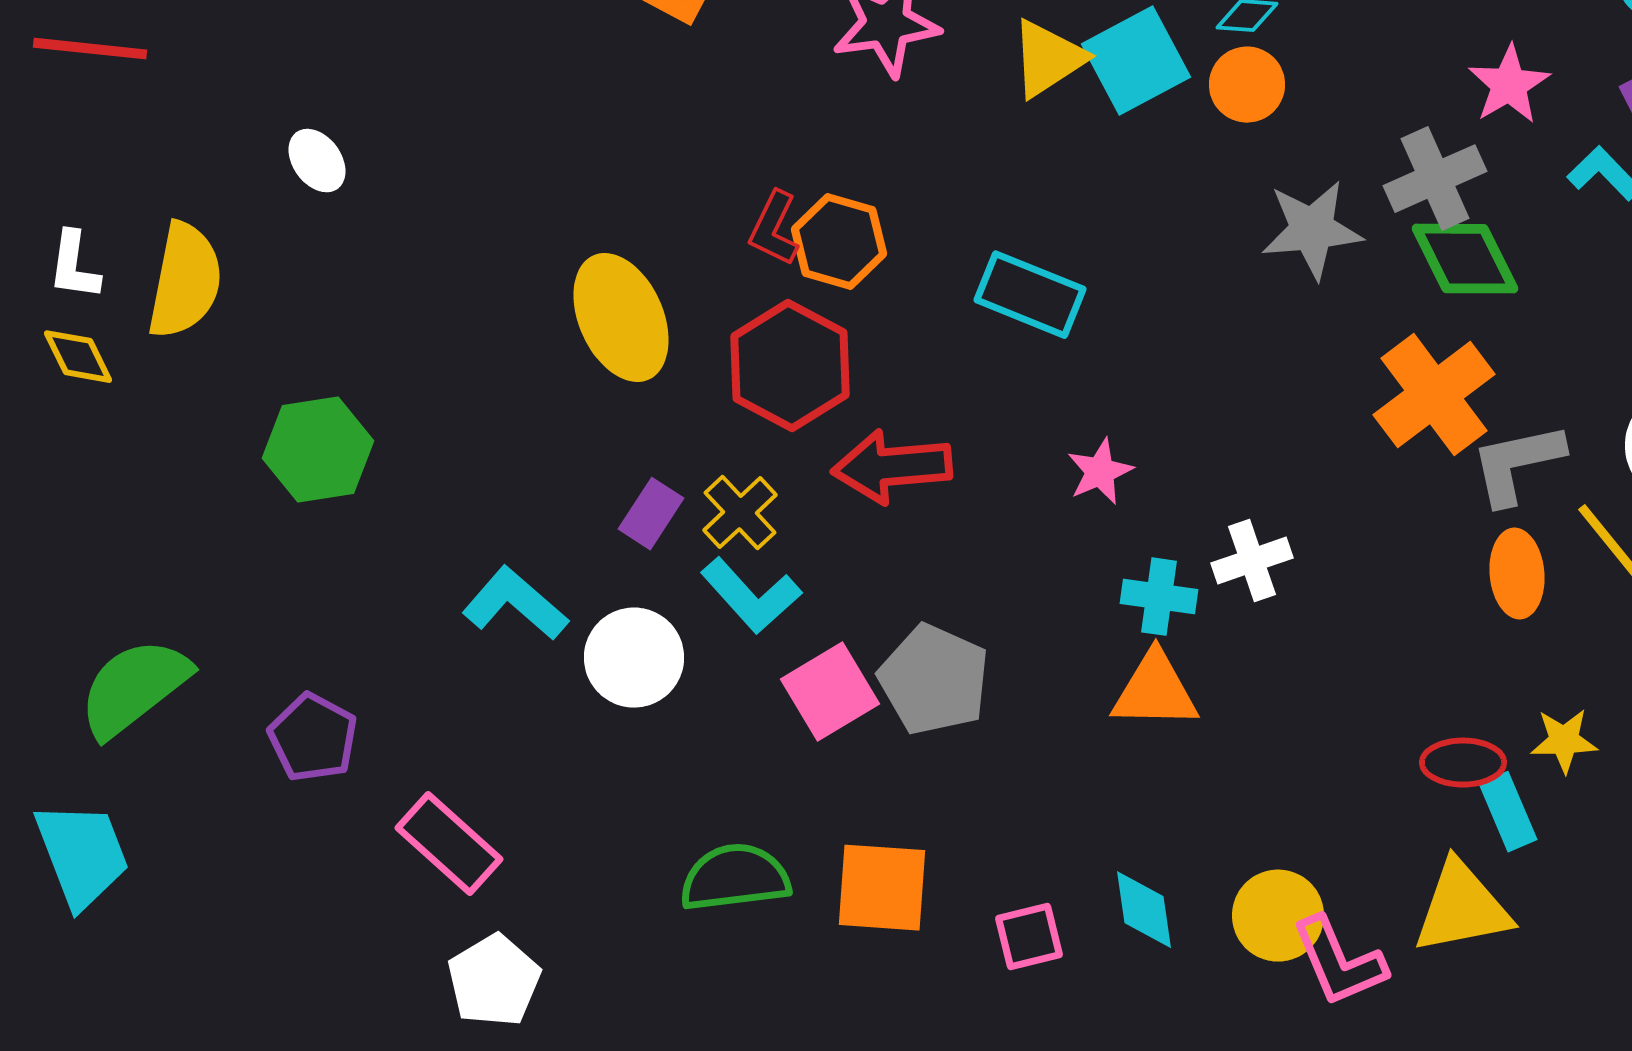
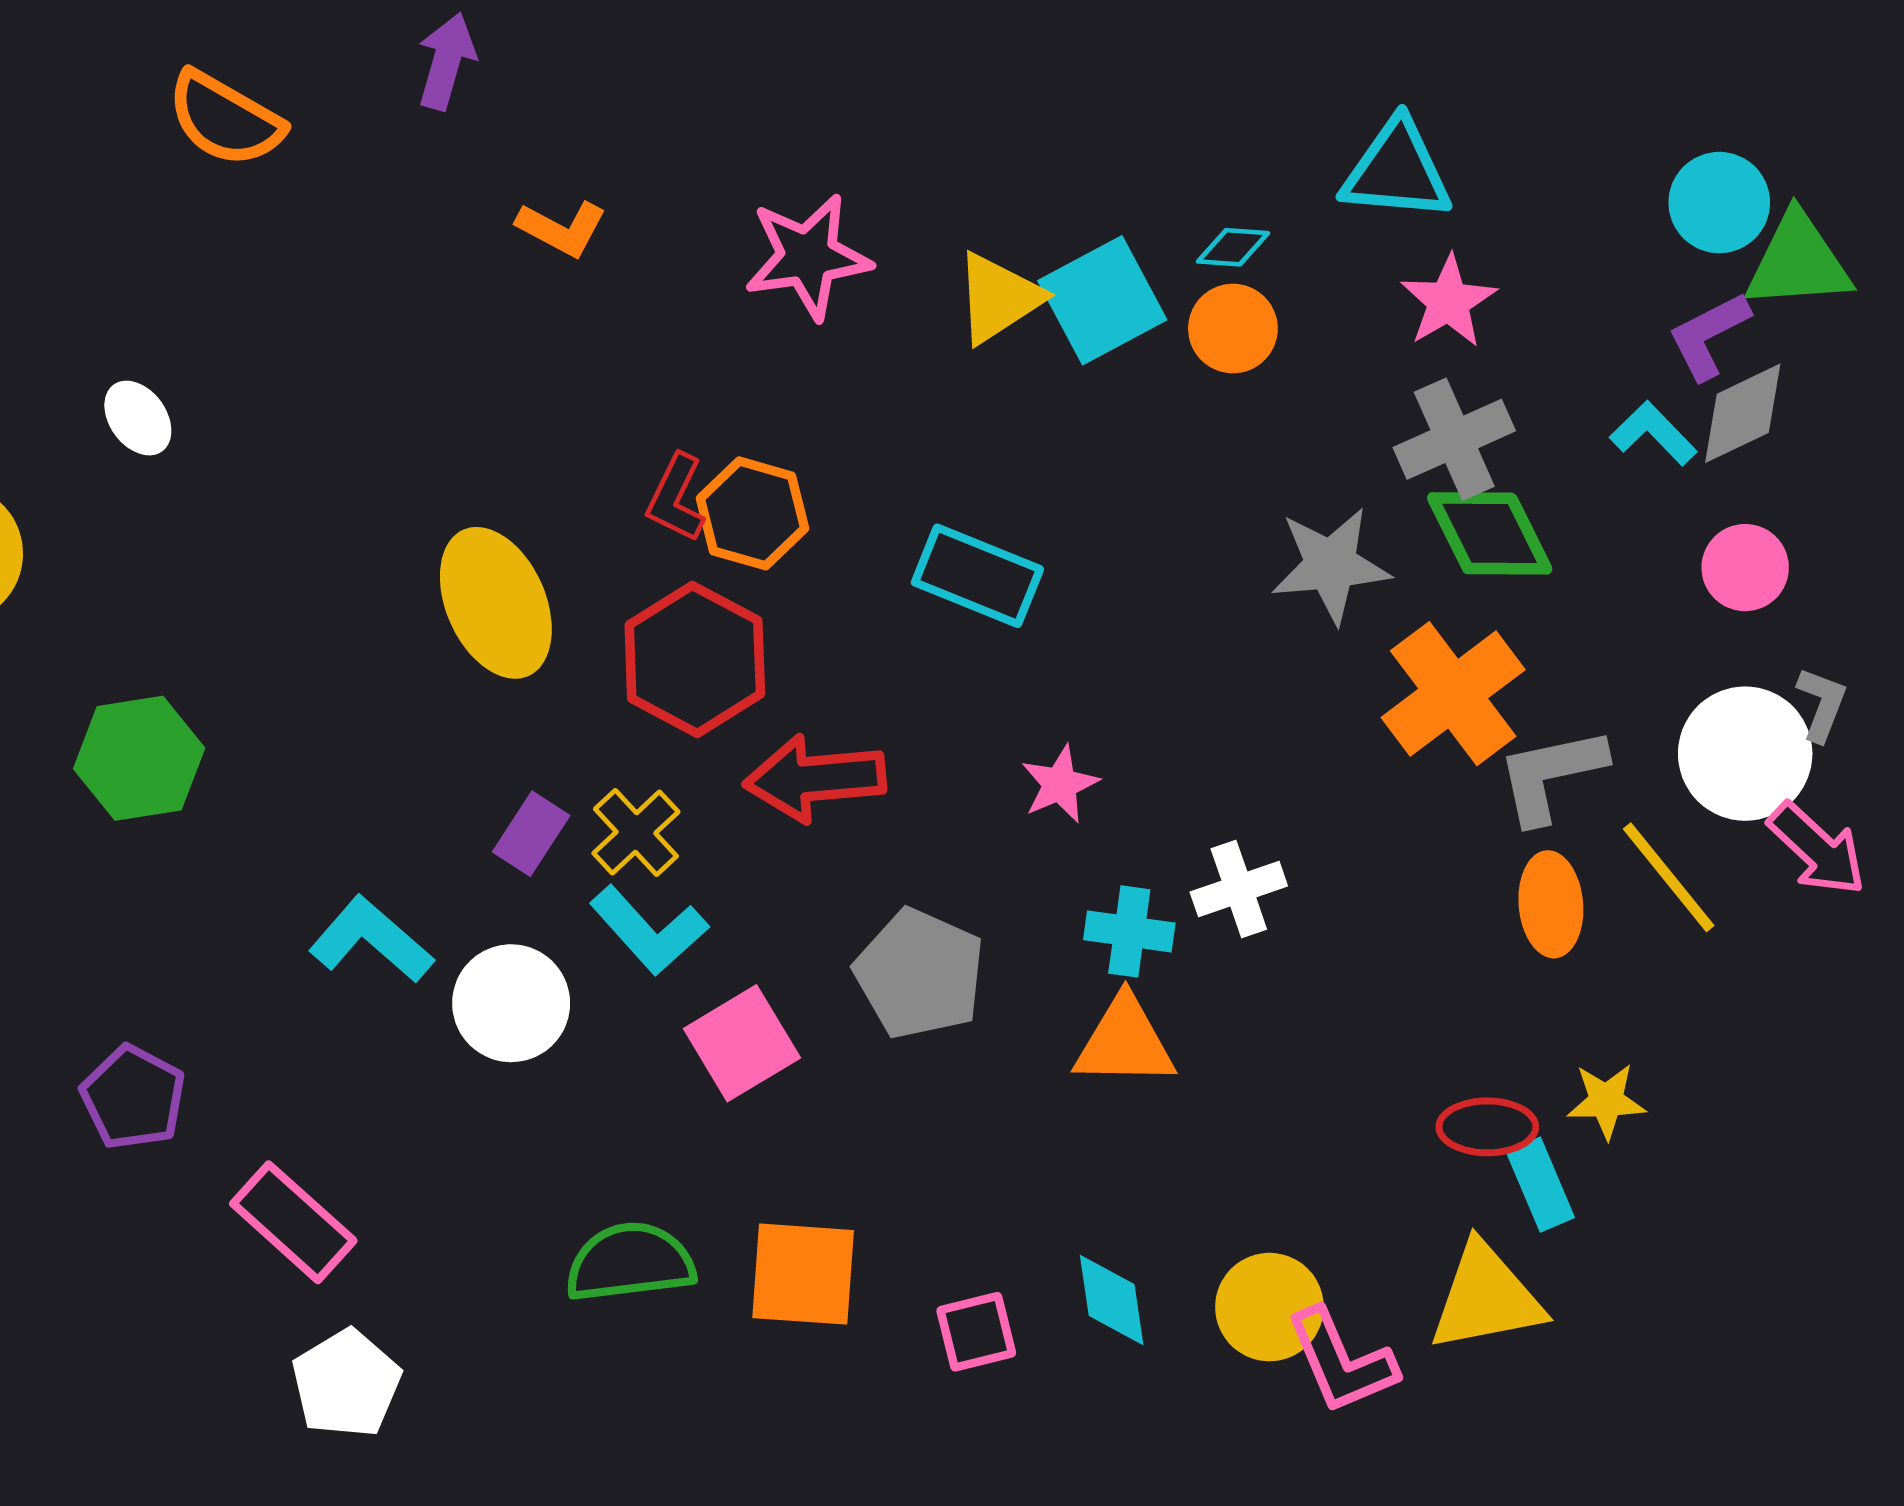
pink star: (1509, 85) -> (1448, 301), moved
gray star: (1312, 230) -> (1331, 565), moved
gray pentagon: (934, 680) -> (920, 974), moved

